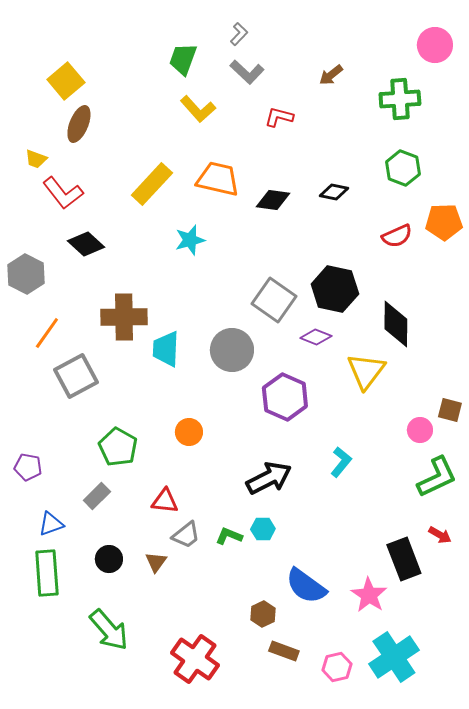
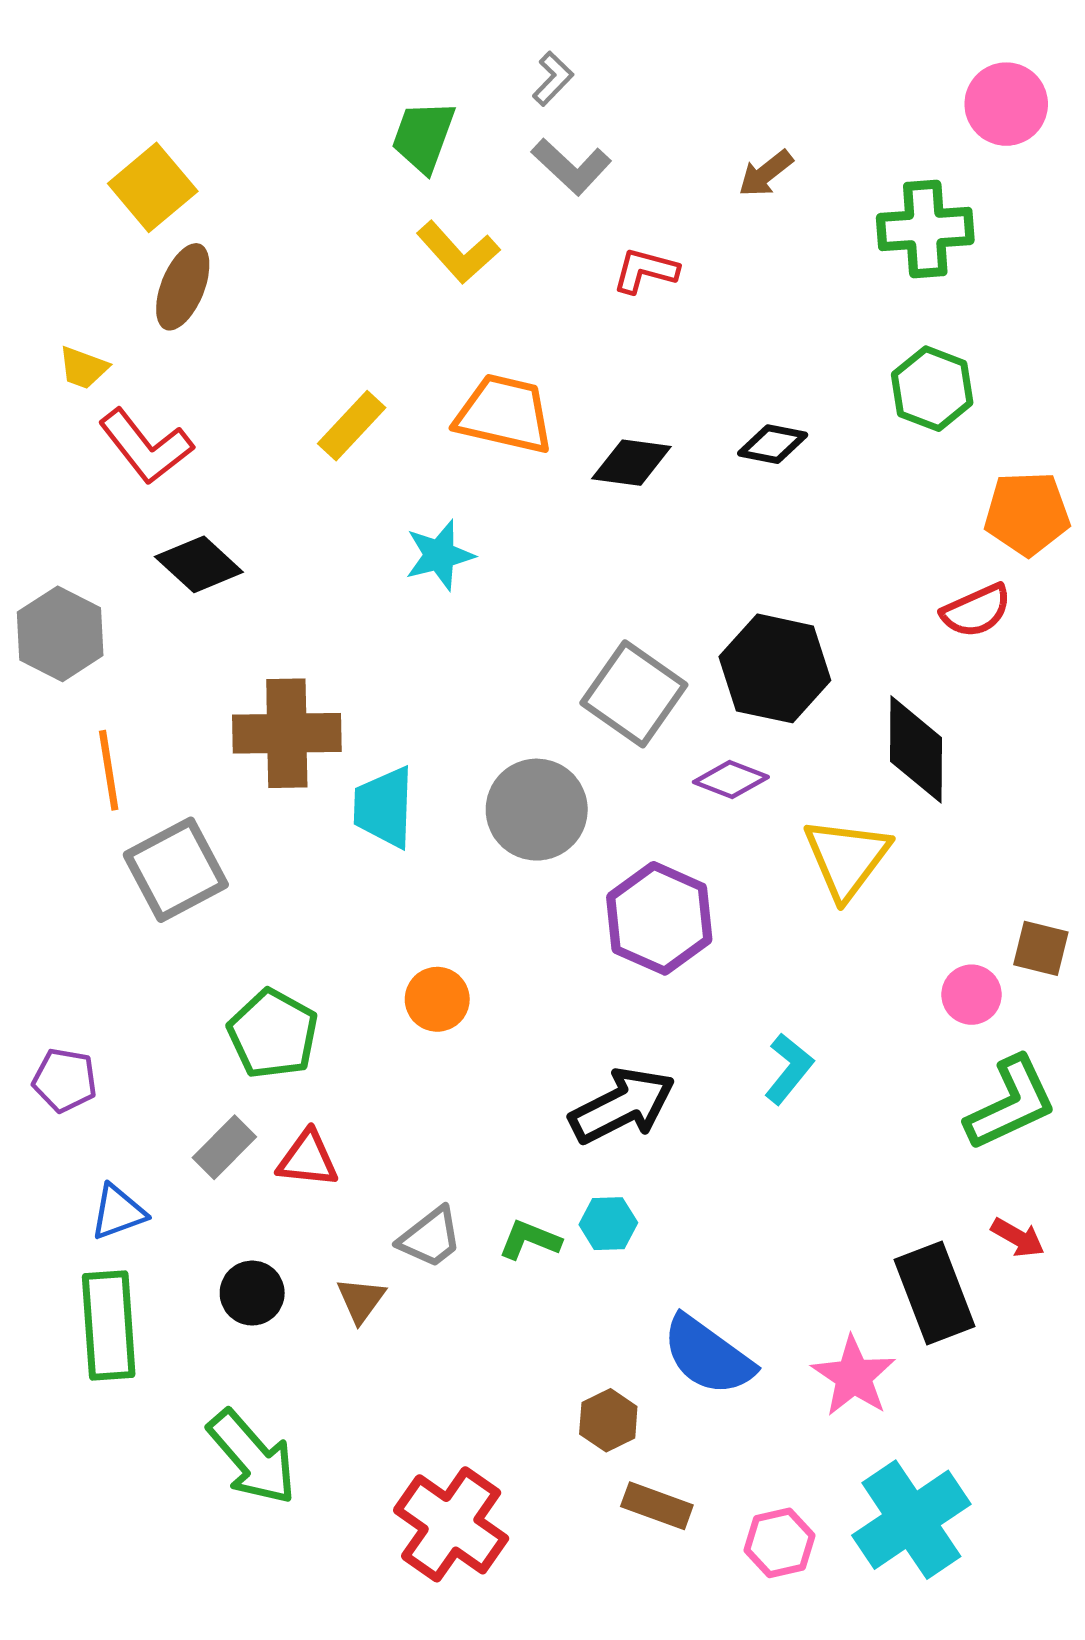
yellow rectangle: (152, 184) -> (352, 426), size x0.7
red semicircle: (397, 236) -> (976, 611), moved
orange line: (47, 333) -> (109, 770), turned -44
red triangle: (165, 501) -> (308, 1159), moved

